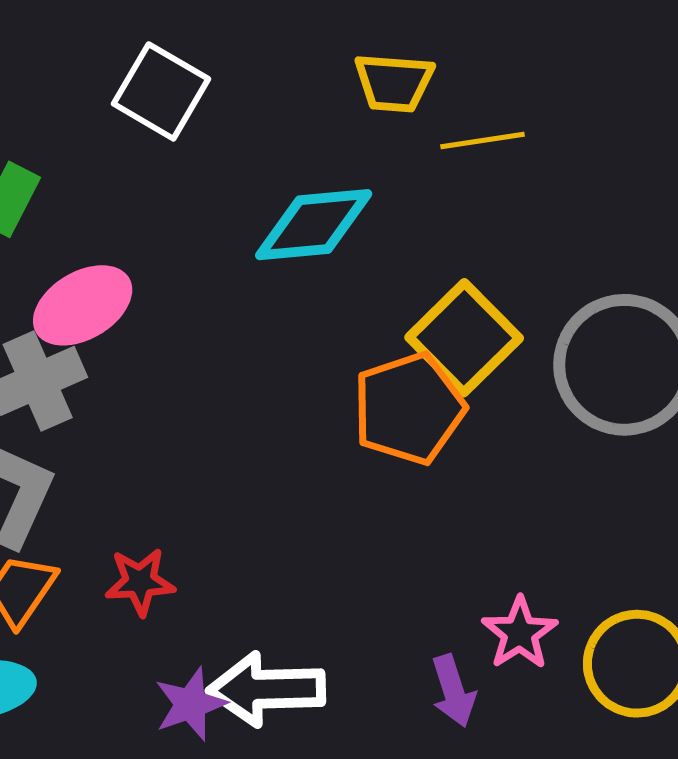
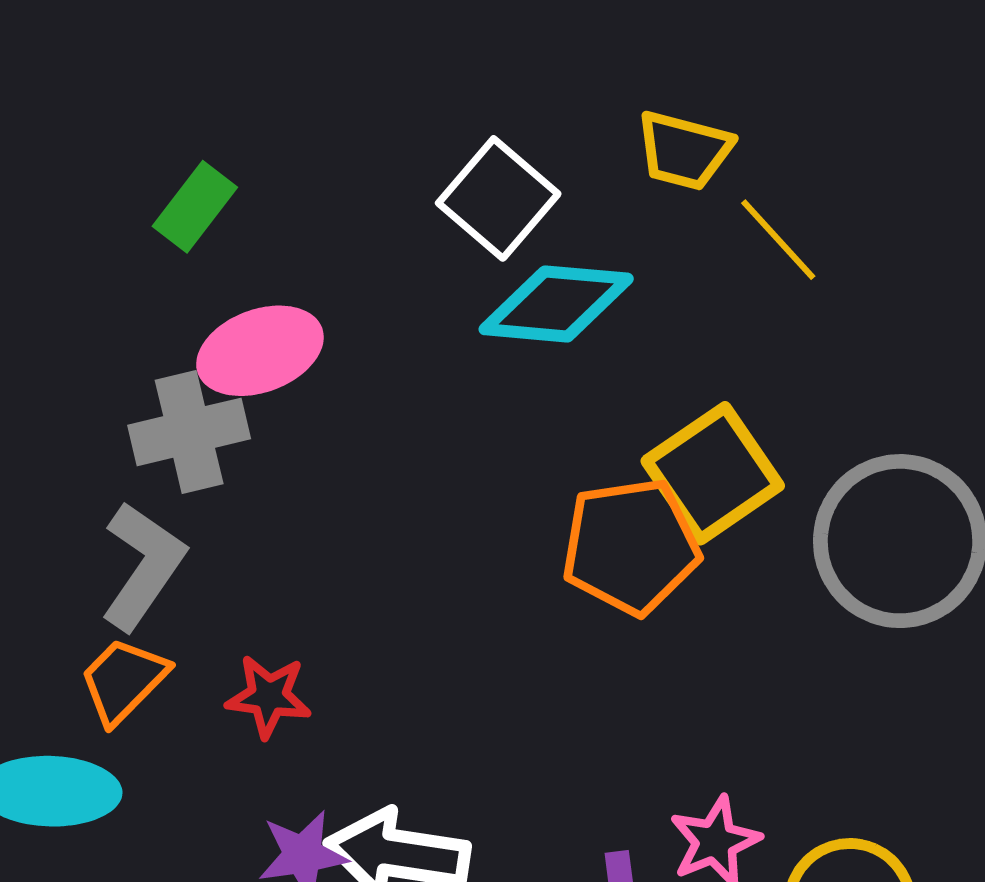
white square: (161, 91) -> (498, 198), moved
yellow line: (483, 141) -> (778, 240), turned 46

